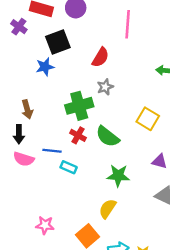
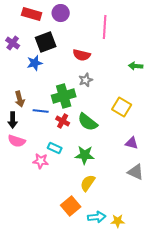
purple cross: (19, 27) -> (13, 43), moved
red semicircle: (100, 57) -> (82, 55), turned 72
blue line: (52, 151) -> (41, 111), moved
green star: (118, 176) -> (85, 155), moved
pink star: (45, 225) -> (41, 161), moved

